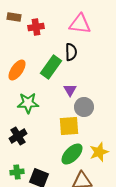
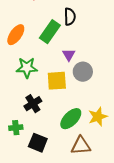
yellow square: (69, 126) -> (57, 81), moved
black cross: (18, 136) -> (33, 104), moved
green cross: (17, 172) -> (16, 128), moved

